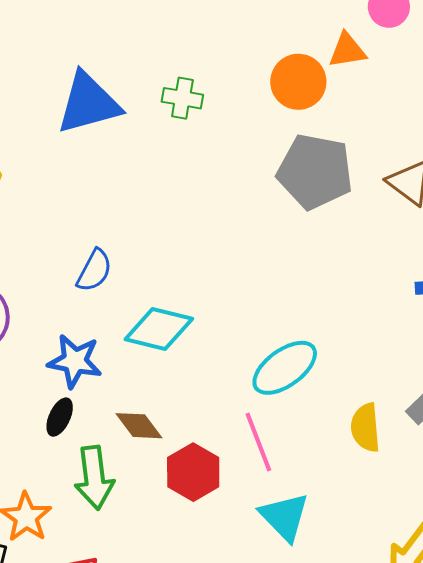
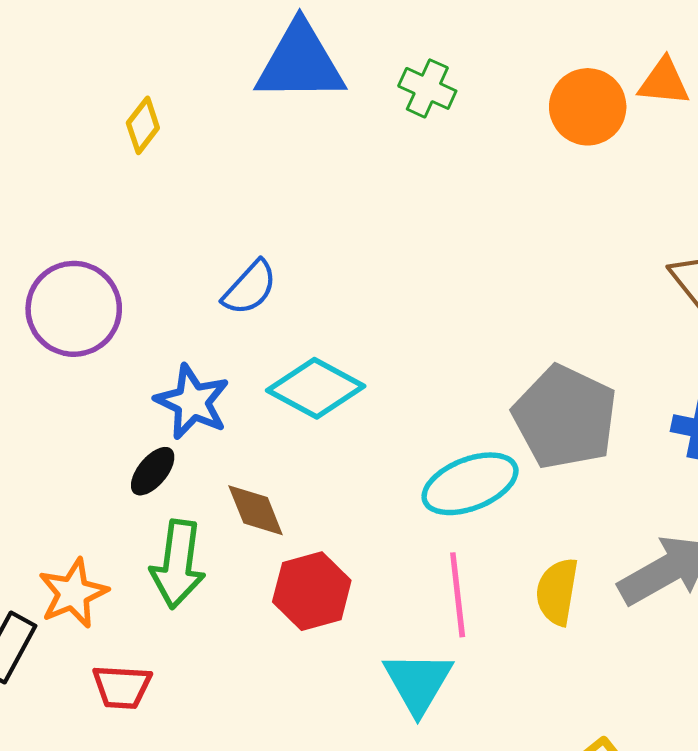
gray pentagon: (315, 172) -> (565, 417), moved
pink line: (258, 442) -> (458, 595), moved

